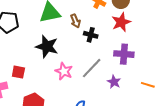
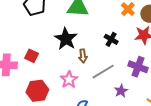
brown arrow: (75, 21) -> (83, 56), moved
pink star: (64, 71) -> (69, 80), moved

